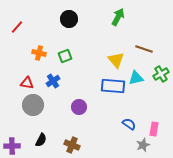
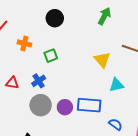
orange cross: (39, 53) -> (24, 43), moved
cyan triangle: (136, 78) -> (116, 85), moved
blue rectangle: (113, 86) -> (89, 105), moved
gray circle: (33, 105) -> (41, 105), moved

